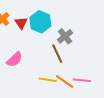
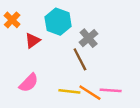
red triangle: (21, 23) -> (33, 41), moved, turned 32
pink semicircle: (15, 59) -> (29, 83), moved

